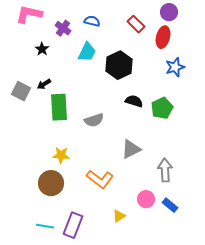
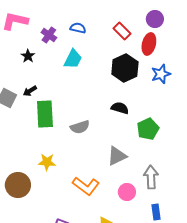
black hexagon: (119, 65) -> (125, 68), moved
green pentagon: (162, 108) -> (148, 129), moved
brown circle: (51, 183) -> (18, 185), moved
pink circle: (146, 199) -> (127, 192), moved
blue rectangle: (170, 205) -> (156, 212), turned 42

